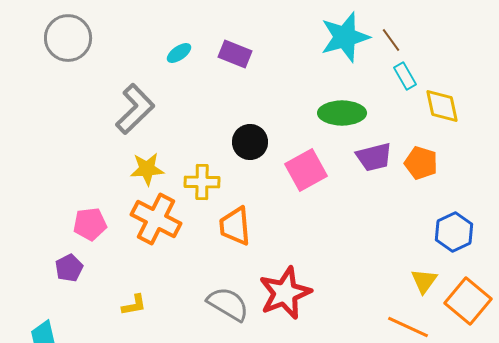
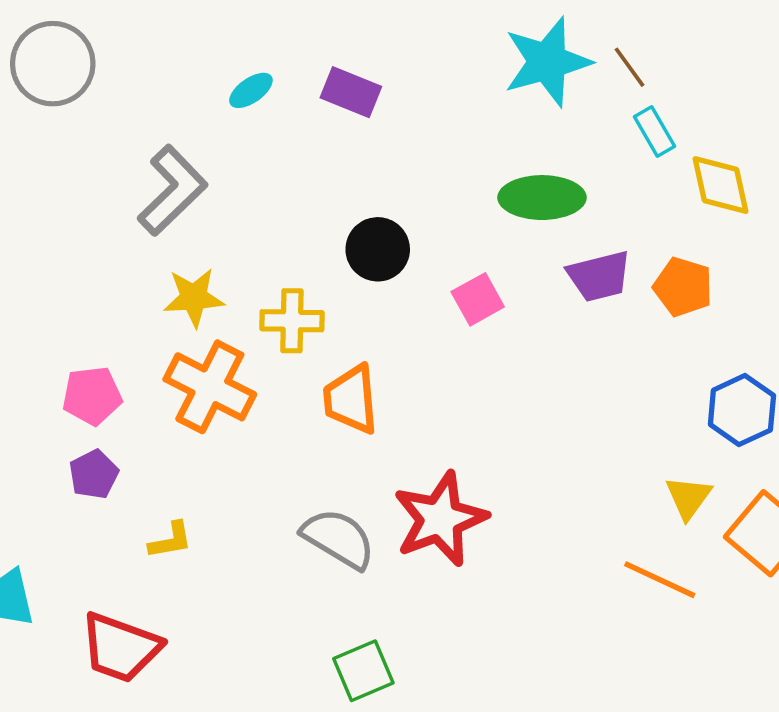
pink square: (306, 170) -> (478, 299), size x0.7
purple pentagon: (69, 268) -> (94, 474), moved

